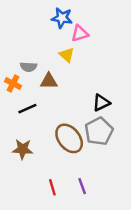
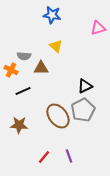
pink triangle: (80, 33) -> (98, 28), moved
red line: (52, 187) -> (44, 157), turned 56

